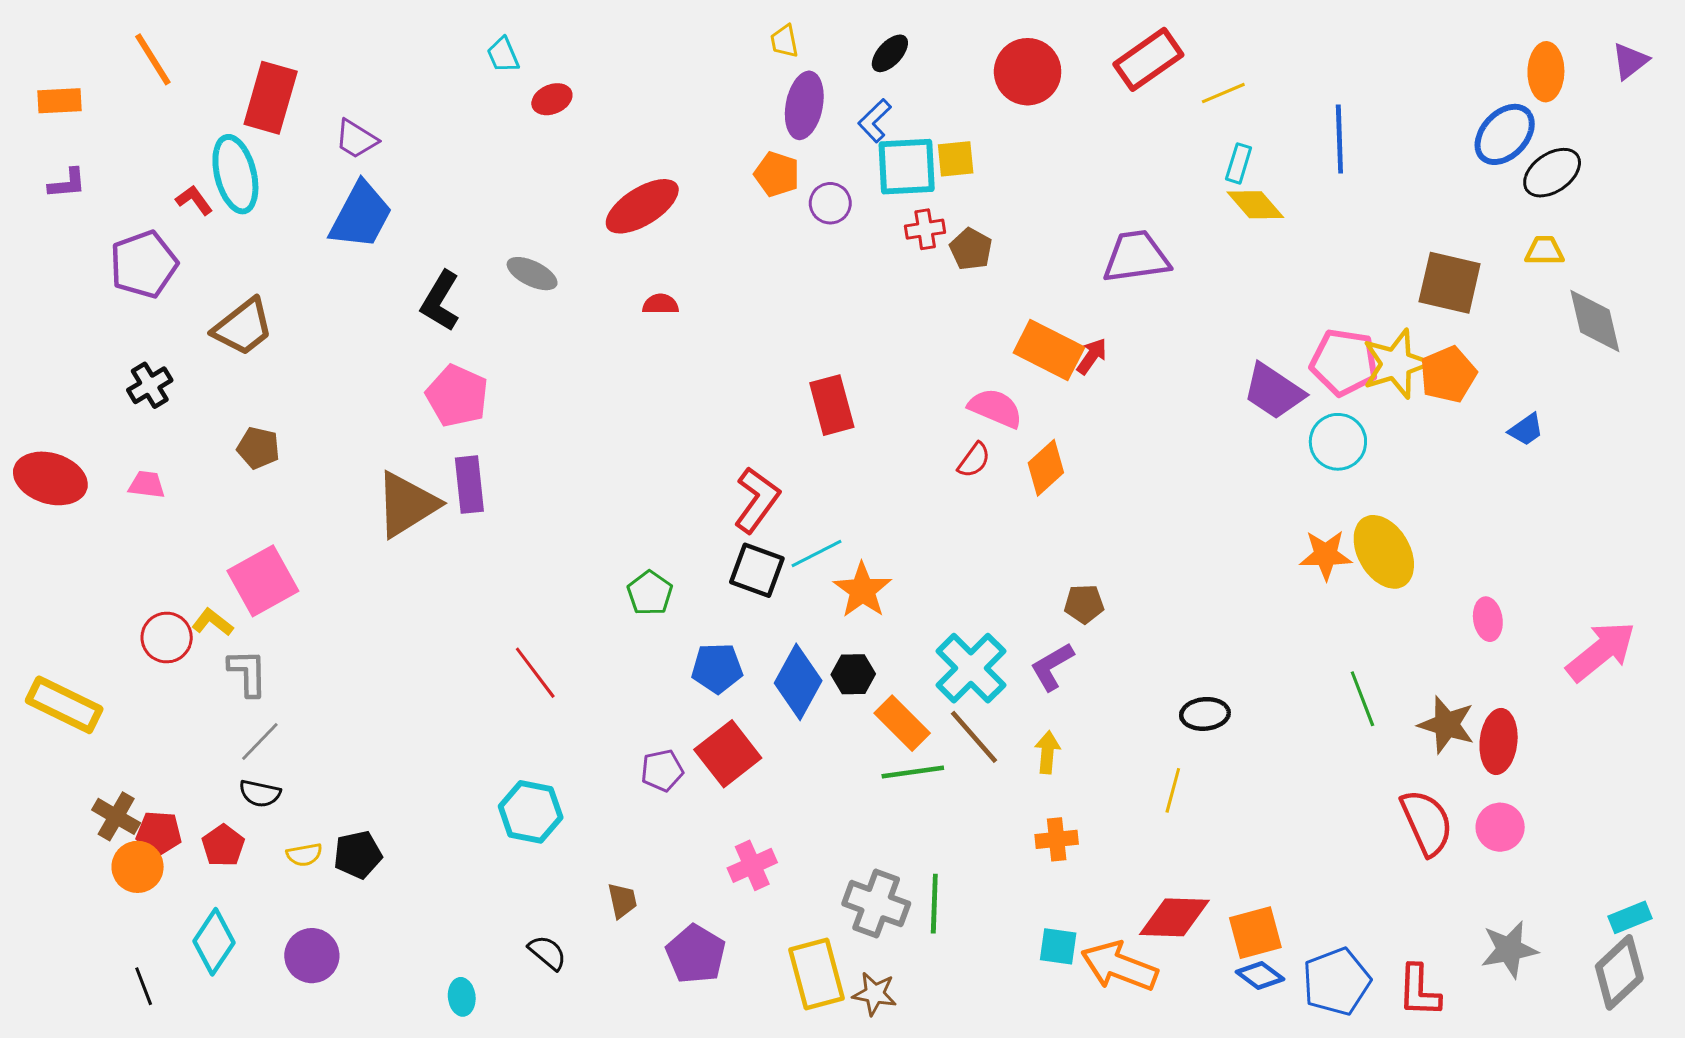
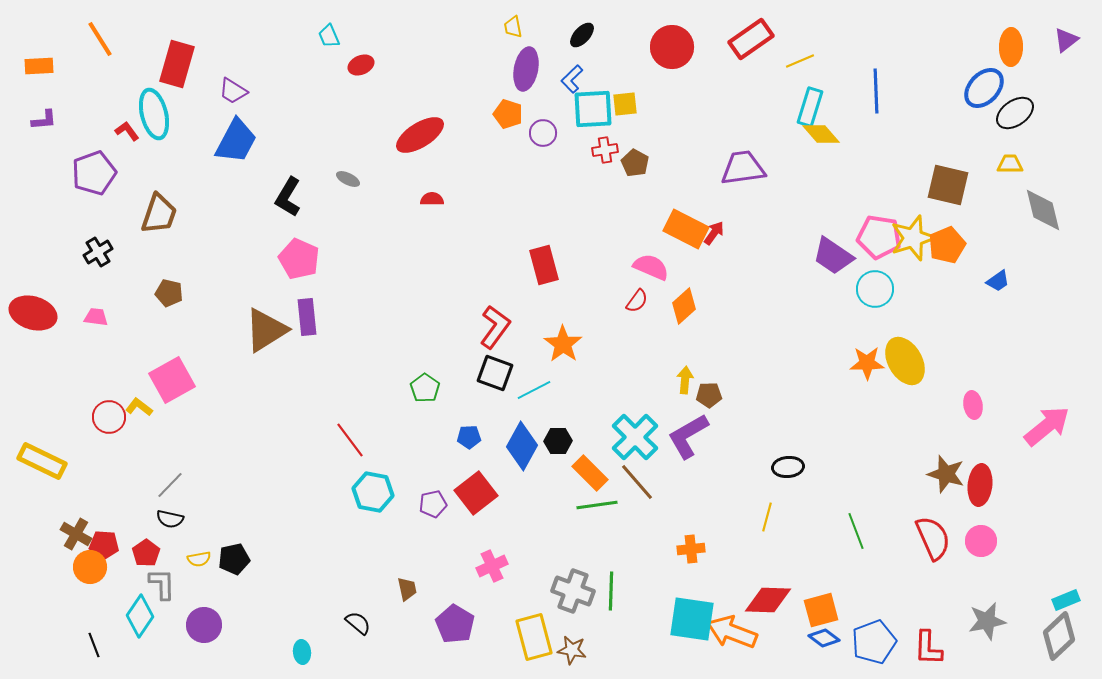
cyan rectangle: (1239, 163) -> (810, 107), size x1.5
gray ellipse: (532, 274) -> (348, 179), size x0.7
brown trapezoid: (243, 327) -> (159, 214), turned -33
cyan line: (817, 553) -> (534, 390), moved
orange star: (862, 590) -> (563, 344), moved
purple L-shape: (1052, 667) -> (688, 436), size x1.4
blue pentagon: (717, 668) -> (469, 437), size x0.7
gray L-shape: (248, 673) -> (162, 584), moved
green line: (1362, 699) -> (856, 531), moved
yellow arrow: (1047, 752) -> (685, 380), moved
cyan hexagon: (531, 812) -> (373, 492), moved
cyan square: (1058, 946) -> (692, 619), size x1.8

